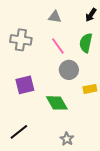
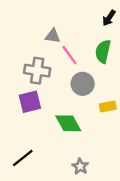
gray triangle: (55, 17) -> (53, 36), moved
gray cross: (21, 40) -> (37, 71), moved

